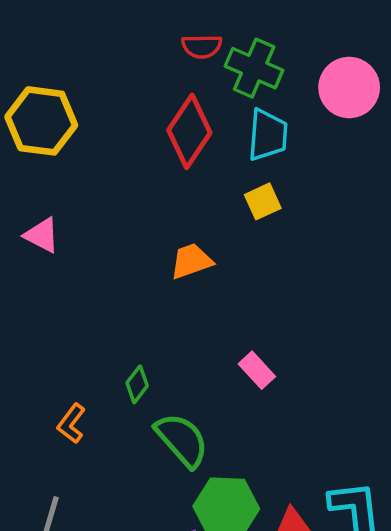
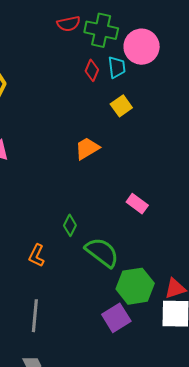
pink circle: (349, 88) -> (142, 47), moved
red diamond: (189, 131) -> (92, 70), moved, size x0.5
cyan trapezoid: (268, 135) -> (117, 67), size x0.7

